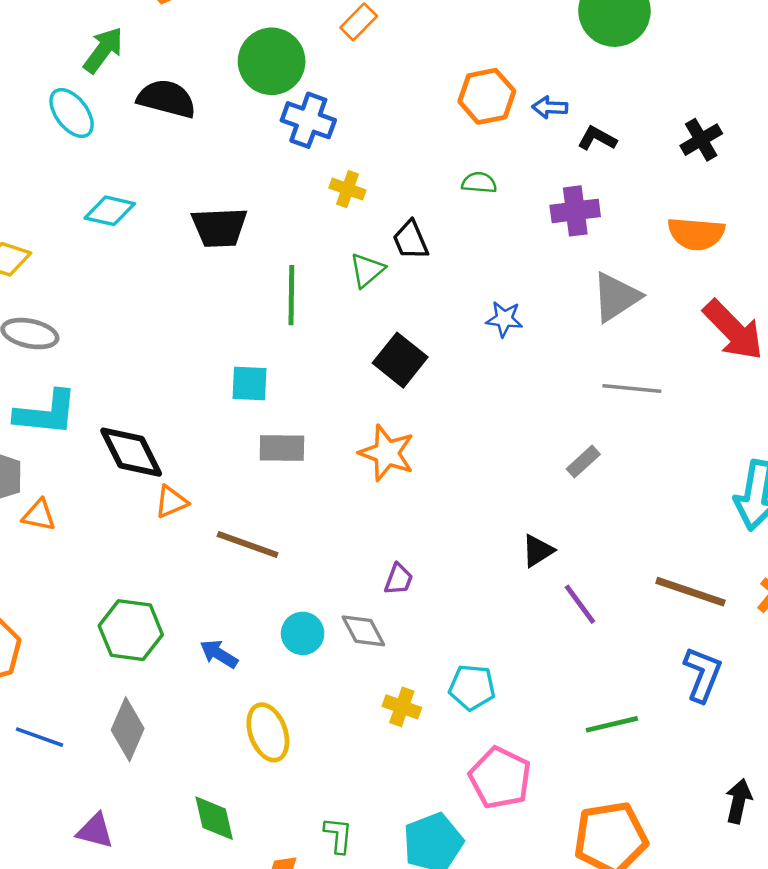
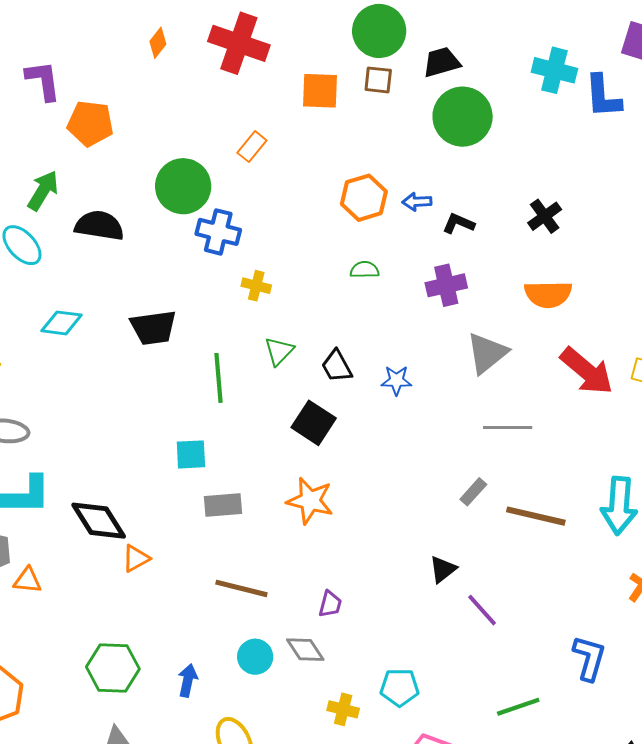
black trapezoid: (411, 240) -> (337, 366), moved
brown line: (248, 545) -> (241, 588), moved
brown line: (690, 592) -> (536, 516), moved
blue arrow: (219, 654) -> (188, 680), turned 76

